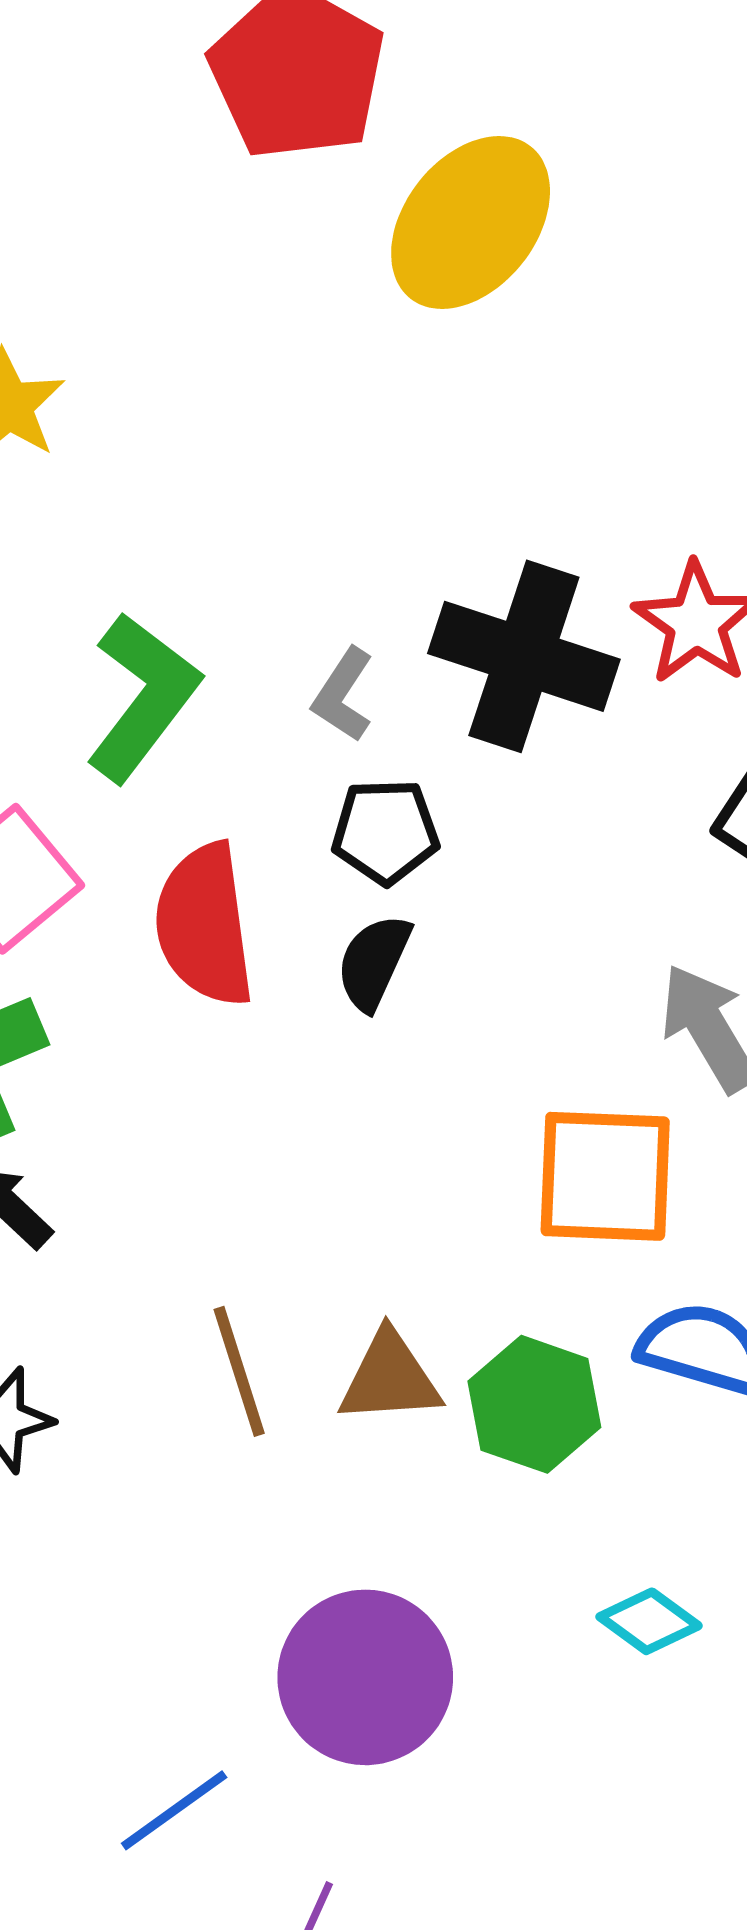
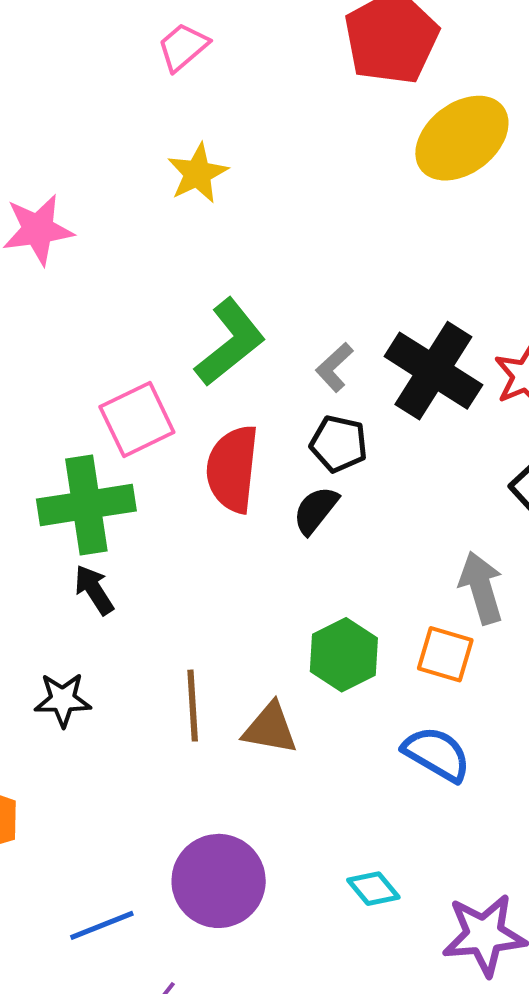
orange square: (605, 1176) -> (445, 654), moved, size x0.7
green hexagon: (534, 1404) -> (344, 655), moved

